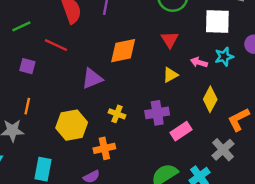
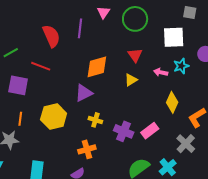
purple square: (27, 66) -> (18, 85), size x1.5
yellow triangle: (170, 75) -> (131, 80), moved
purple triangle: (92, 79) -> (84, 93), moved
purple cross: (157, 113) -> (124, 131), moved, turned 36
yellow hexagon: (72, 125) -> (54, 116), moved

